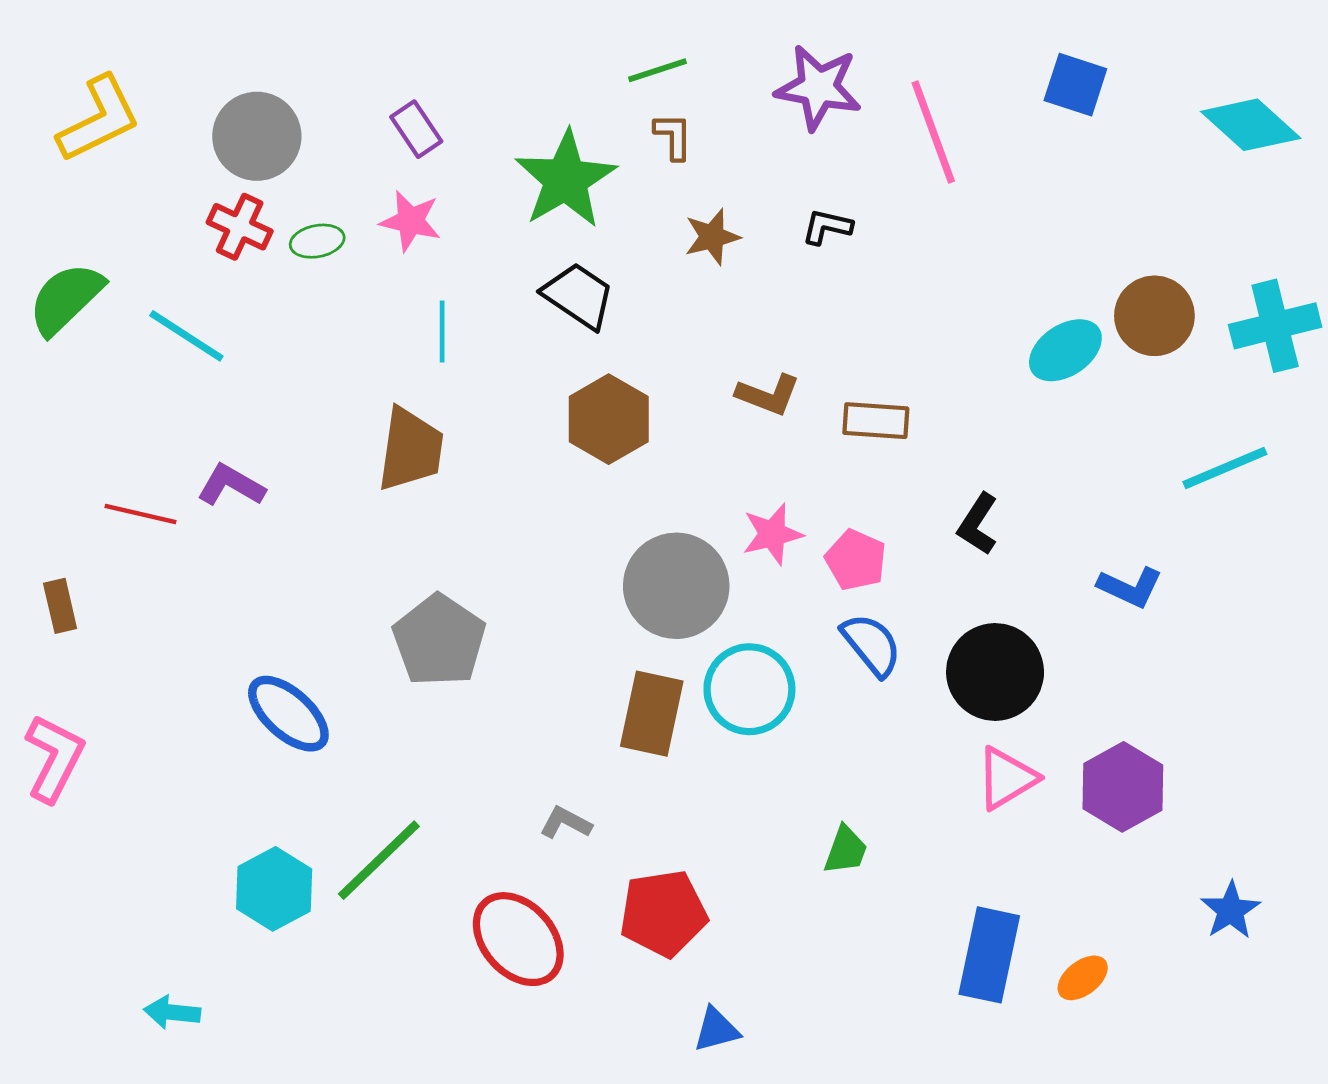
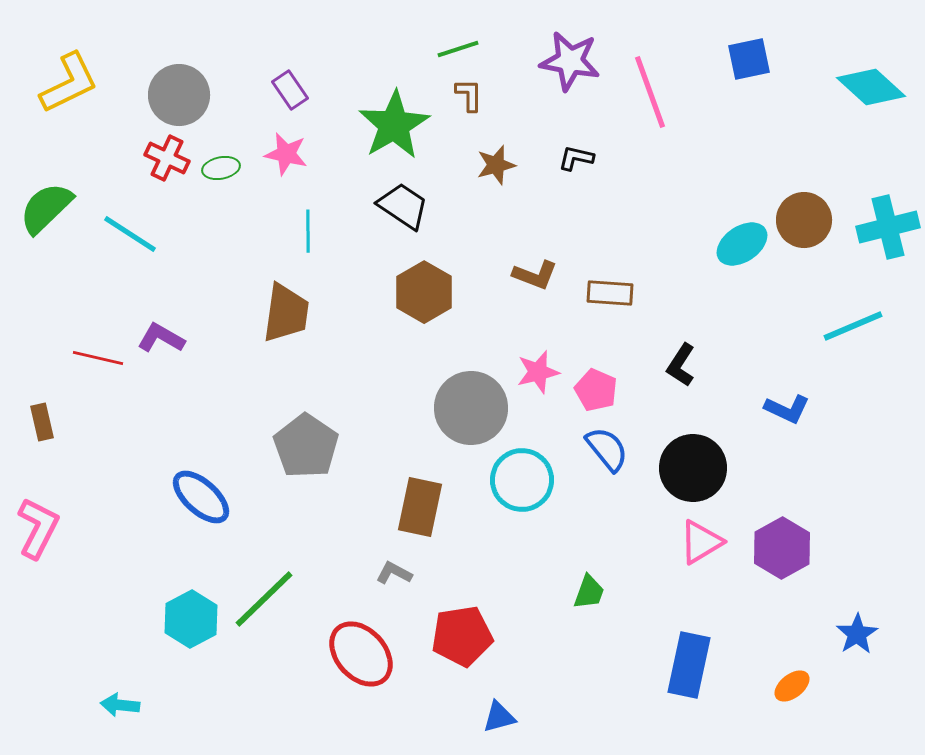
blue square: (1075, 85) -> (749, 59), turned -30
brown rectangle: (652, 714) -> (420, 507), moved
orange ellipse: (1083, 978) -> (792, 686), moved

